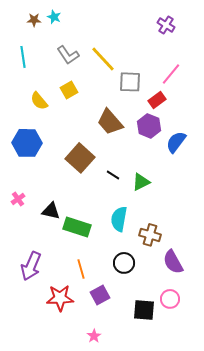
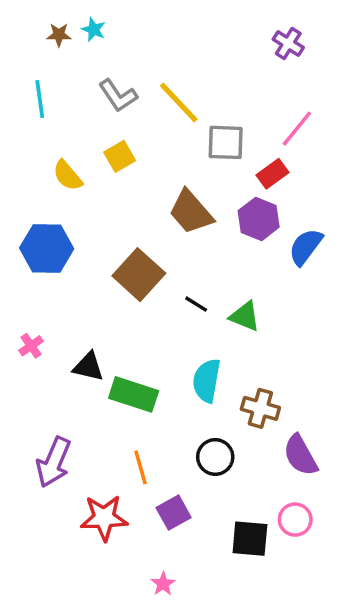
green triangle: (141, 182) -> (245, 316), turned 48

